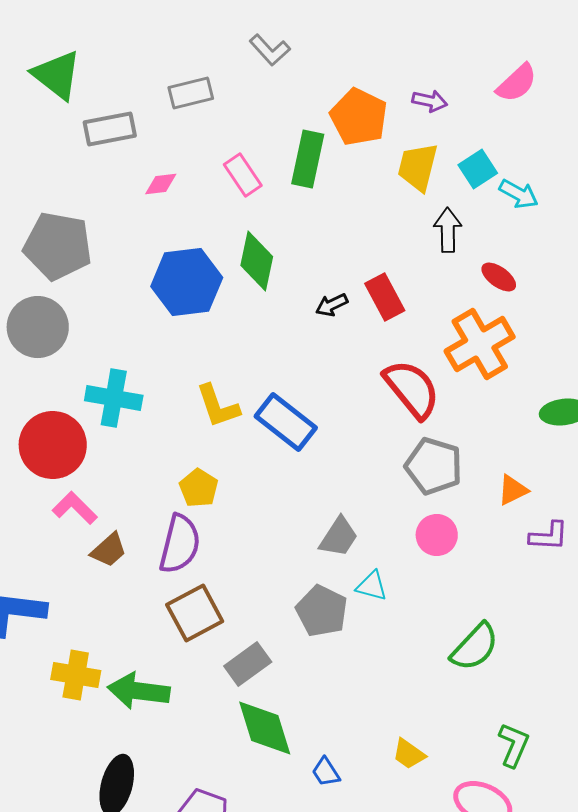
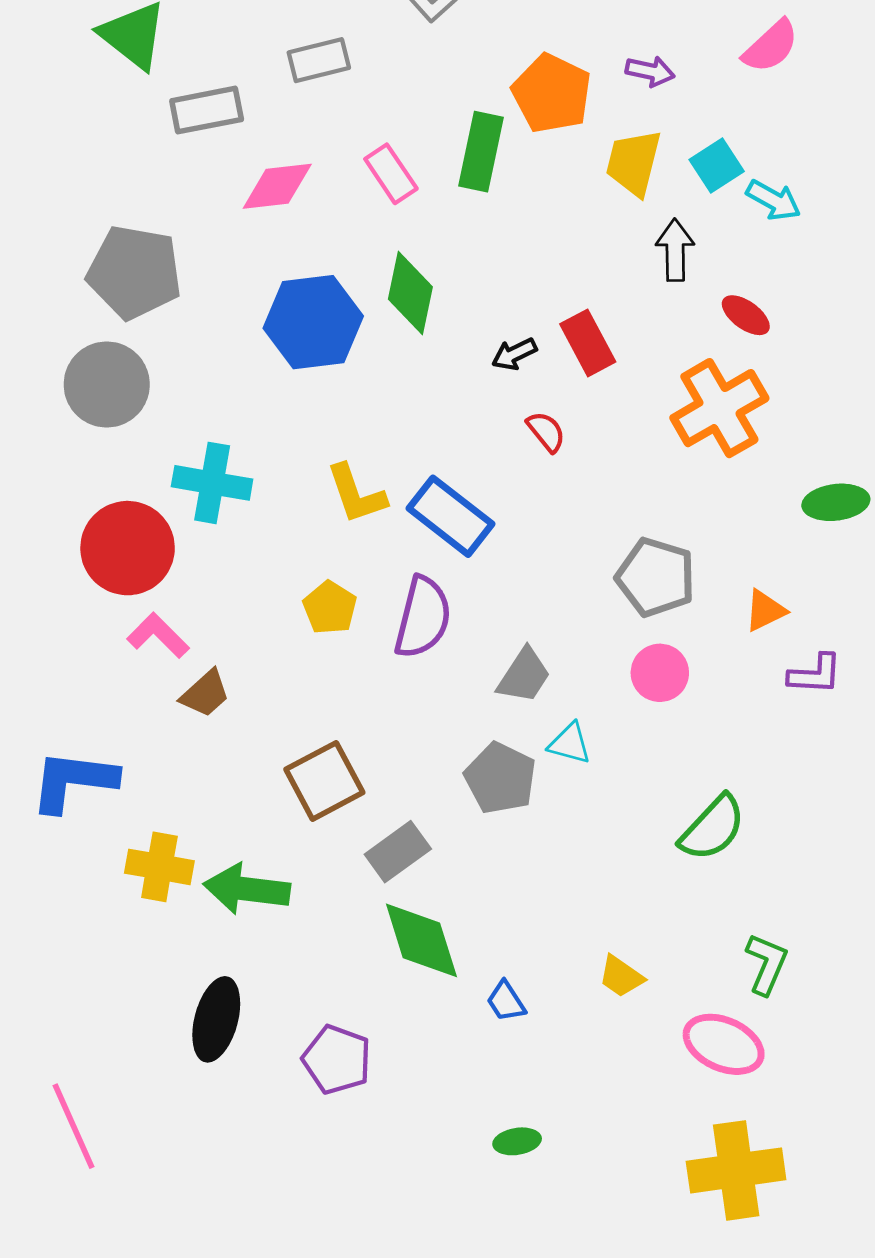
pink diamond: (161, 184) -> (277, 186), size x1.6
red semicircle: (412, 389) -> (546, 432), moved, size x0.5
purple semicircle: (180, 544) -> (423, 617), moved

